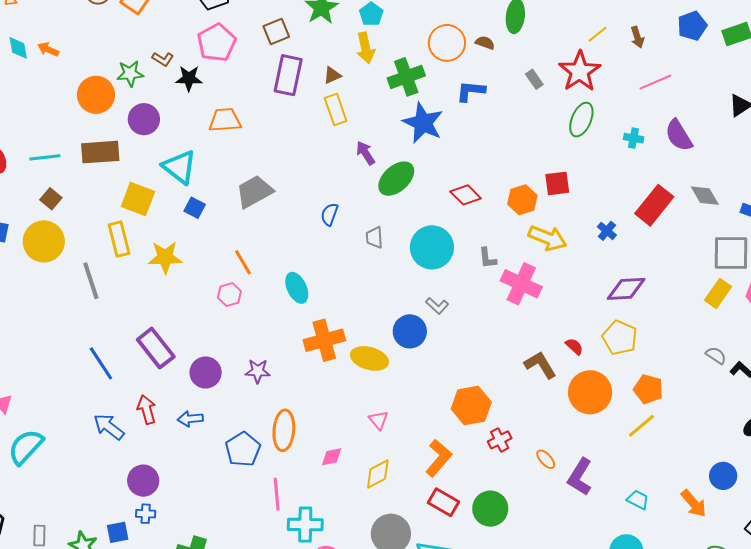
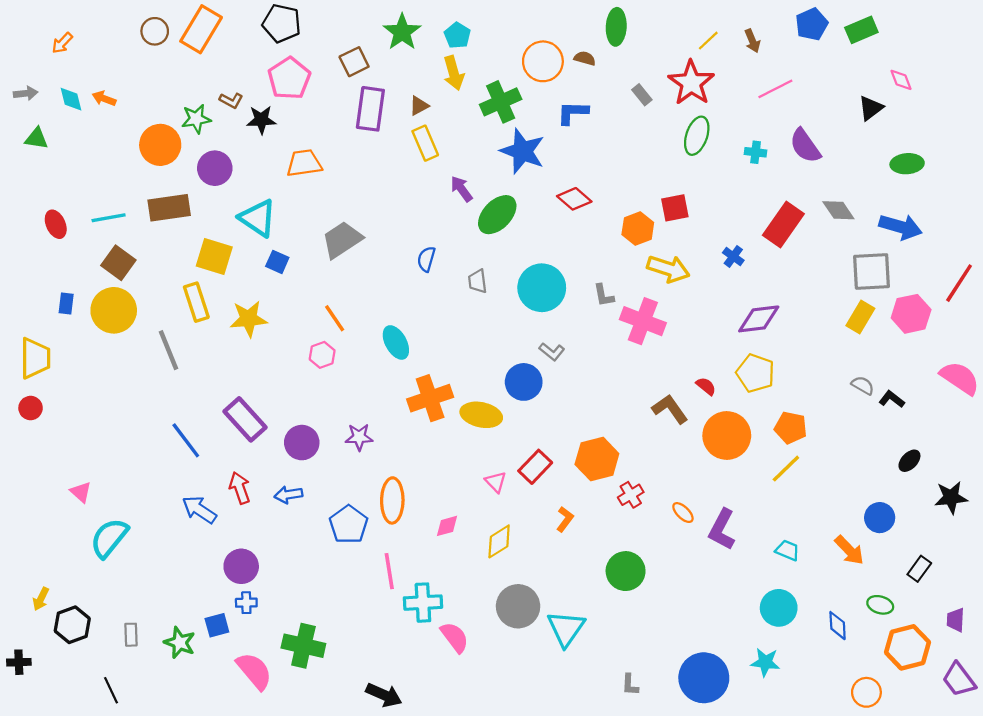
red diamond: (466, 195) -> (574, 199), moved
brown square: (51, 199) -> (118, 263), size x1.4
orange L-shape: (439, 458) -> (565, 519), size x0.6
red rectangle: (444, 502) -> (535, 467), moved, turned -72

